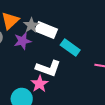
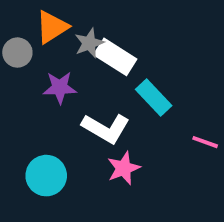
purple star: (23, 41) -> (60, 87), moved
pink star: (40, 84) -> (124, 168), moved

